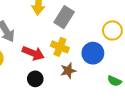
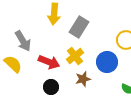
yellow cross: (60, 47) -> (75, 56), turned 30

